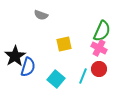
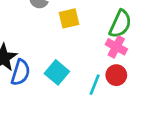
yellow square: (64, 44) -> (69, 18), moved
cyan square: (56, 79) -> (57, 72), moved

